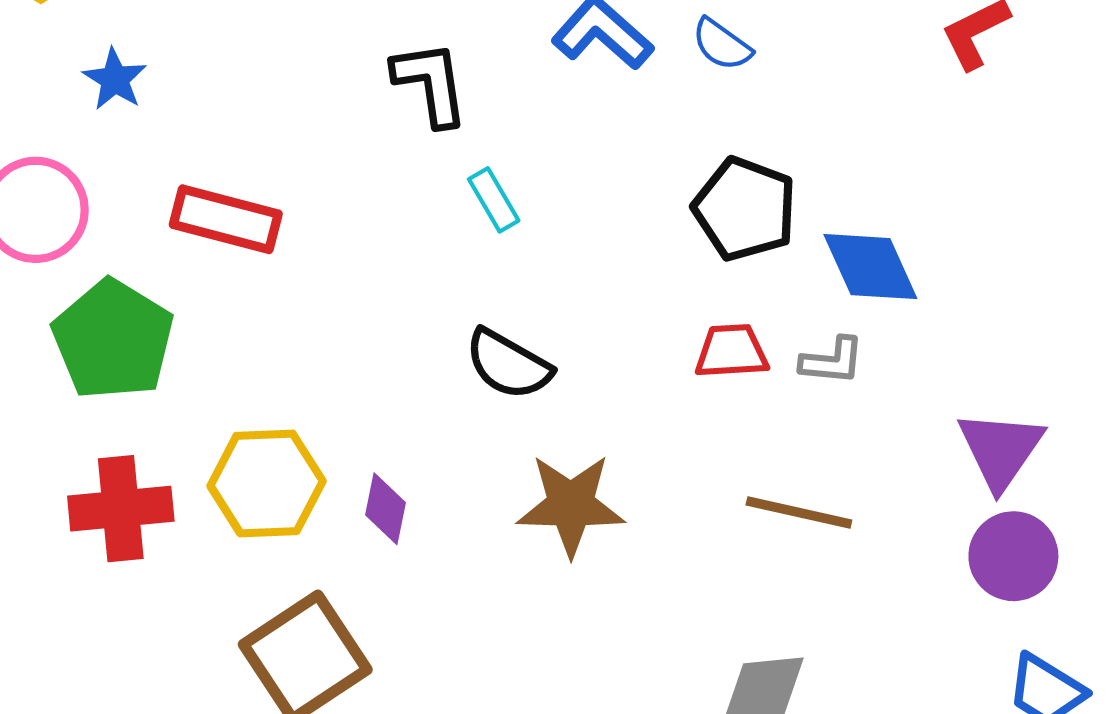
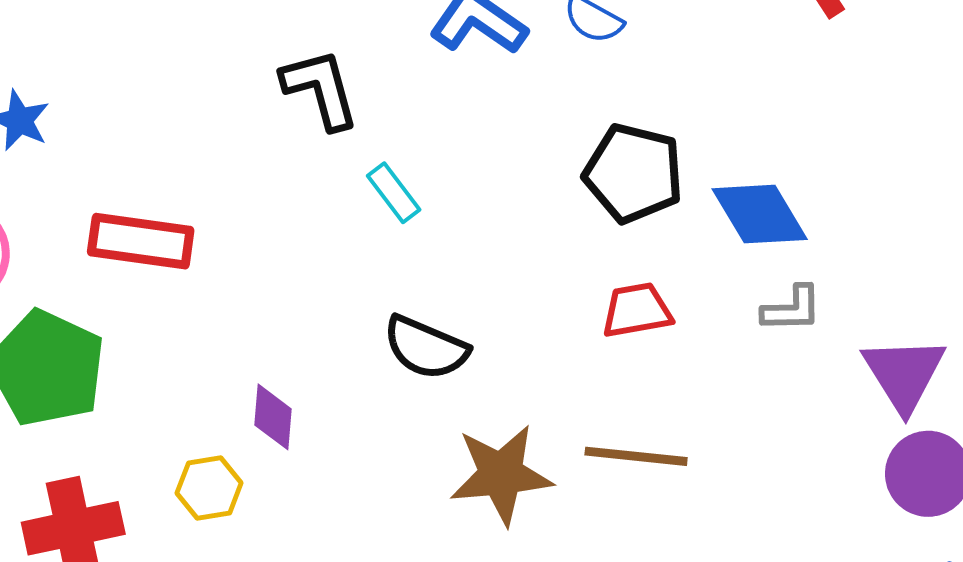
gray L-shape: (832, 361) -> (792, 309), moved
yellow hexagon: (267, 483) -> (209, 488), size x0.6
purple diamond: (385, 509) -> (273, 417), moved
brown line: (799, 512) -> (636, 456), moved

